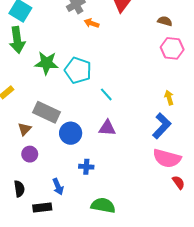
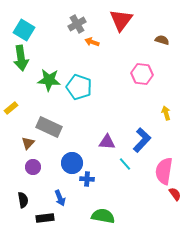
pink hexagon: (172, 48) -> (142, 74), moved
cyan line: (106, 94) -> (125, 164), moved
blue L-shape: (162, 126) -> (142, 140), moved
blue circle: (71, 133) -> (72, 163), moved
pink semicircle: (167, 158) -> (164, 171), turned 84

